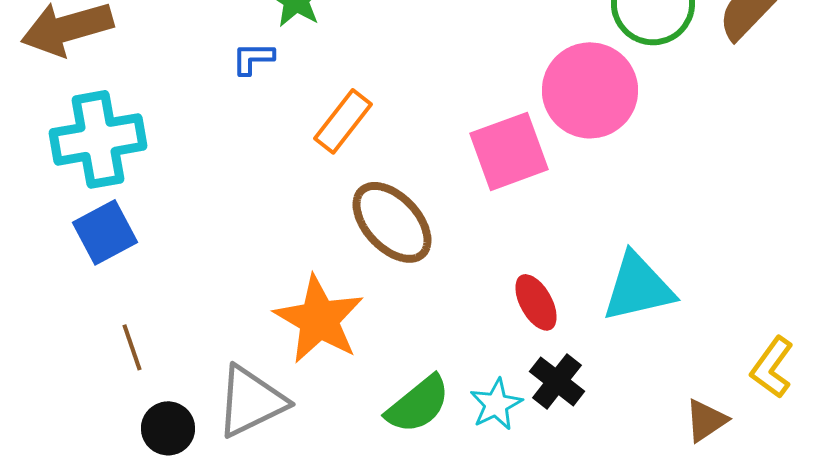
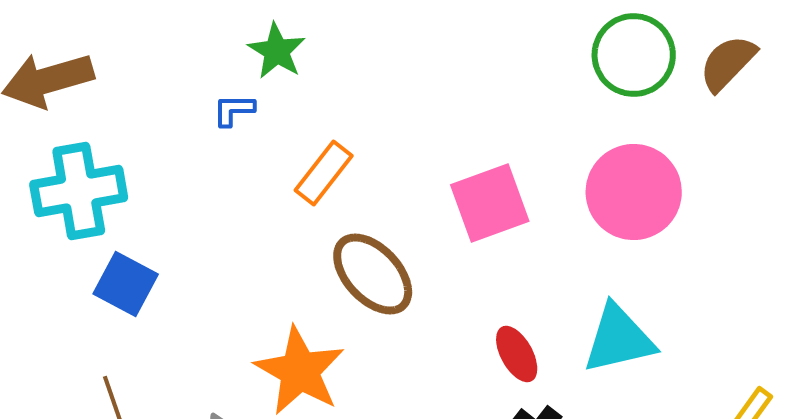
pink circle: (590, 90) -> (634, 192), moved
blue square: (105, 232) -> (126, 284), moved, turned -34

